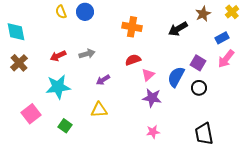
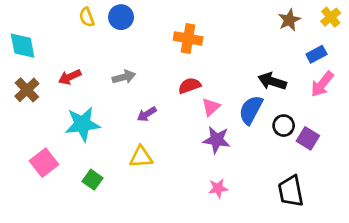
black arrow: (178, 29) -> (272, 81), moved, turned 48
red arrow: (58, 56) -> (70, 77), moved
purple square: (198, 63) -> (308, 138), moved

